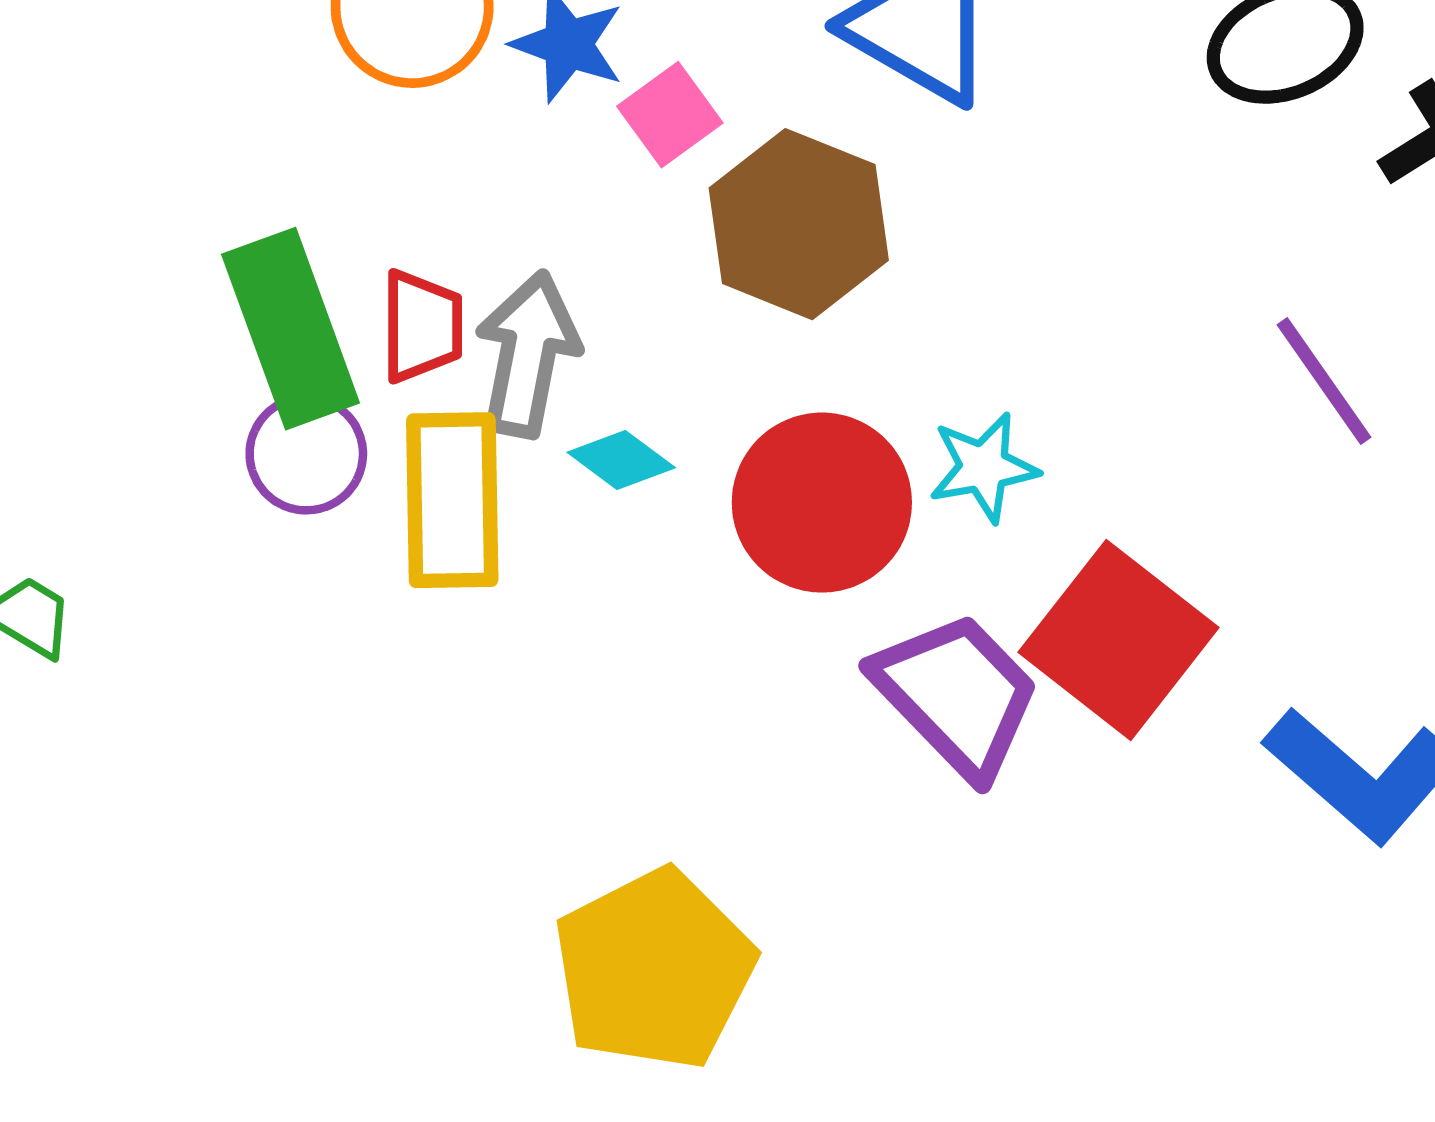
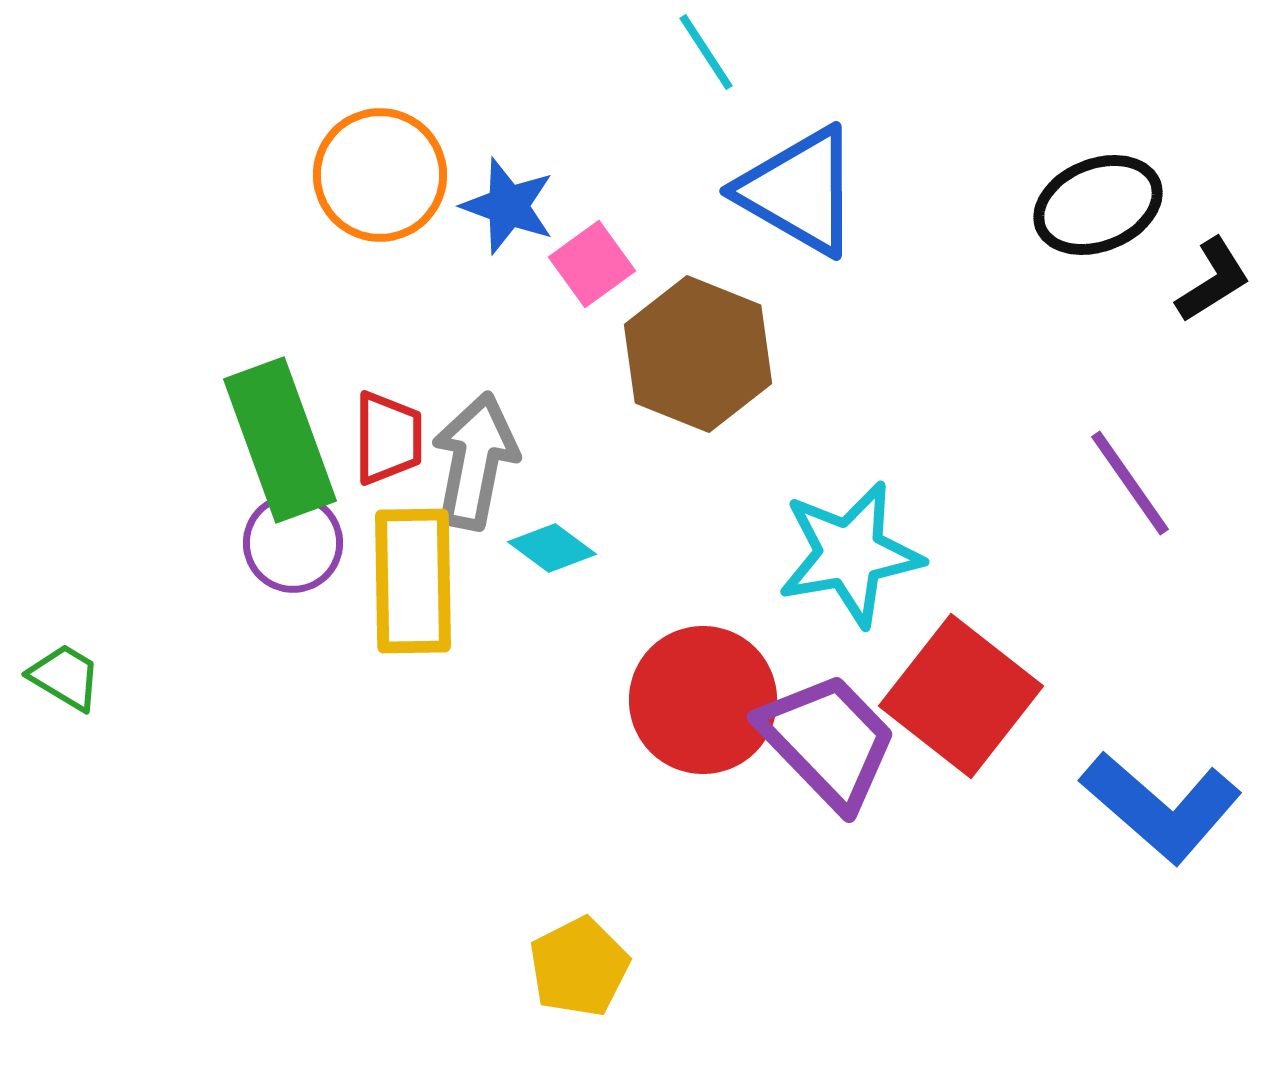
cyan star: (984, 467) -> (850, 554), size x1.6
red circle: (822, 503) -> (703, 700), moved
yellow pentagon: (654, 969) -> (579, 967), size x0.6

